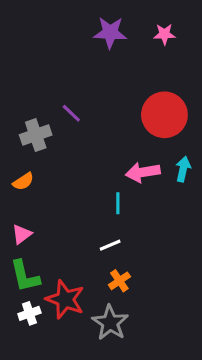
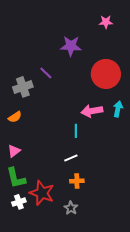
purple star: (110, 33) -> (71, 46), moved
orange cross: (119, 281) -> (77, 181), turned 32
gray star: (110, 323) -> (71, 208), size x0.6

